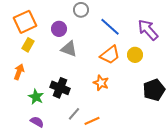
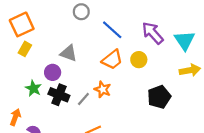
purple circle: (59, 29) -> (53, 72), moved
orange arrow: (19, 72) -> (15, 117), moved
green star: (36, 97) -> (33, 88), moved
gray line: (74, 114) -> (83, 99), moved

